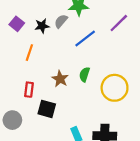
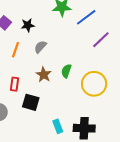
gray semicircle: (61, 21) -> (40, 47), moved
purple line: (119, 23) -> (101, 40), moved
blue line: (85, 39) -> (86, 17), moved

